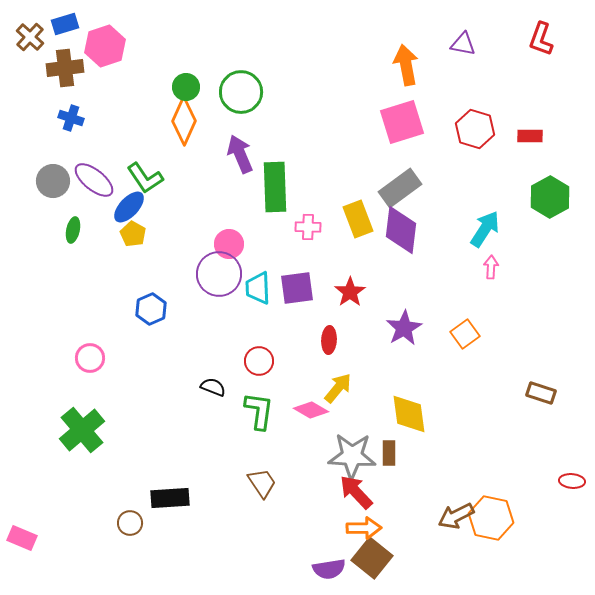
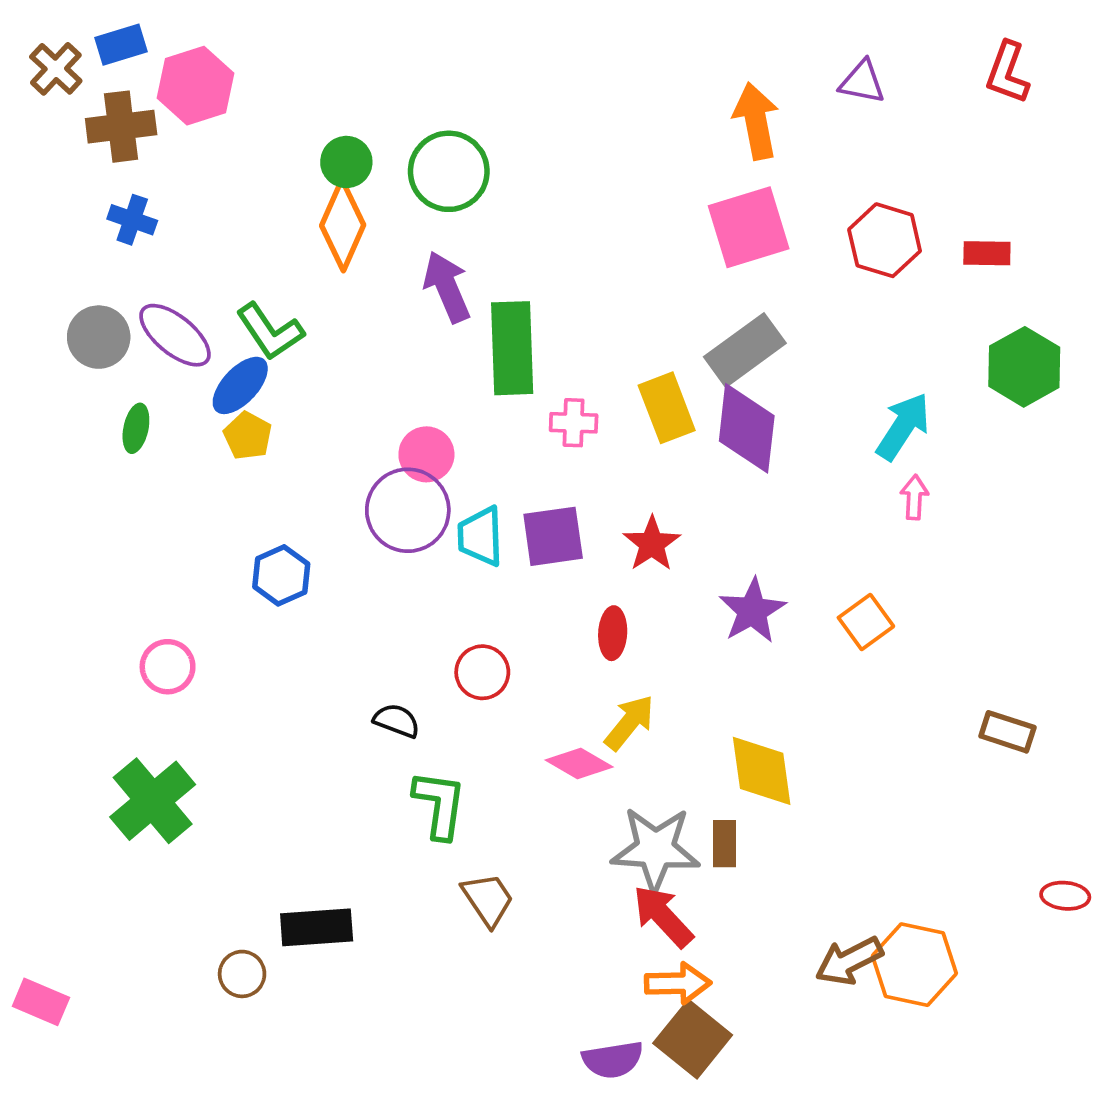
green L-shape: (259, 411) -> (439, 804), moved

